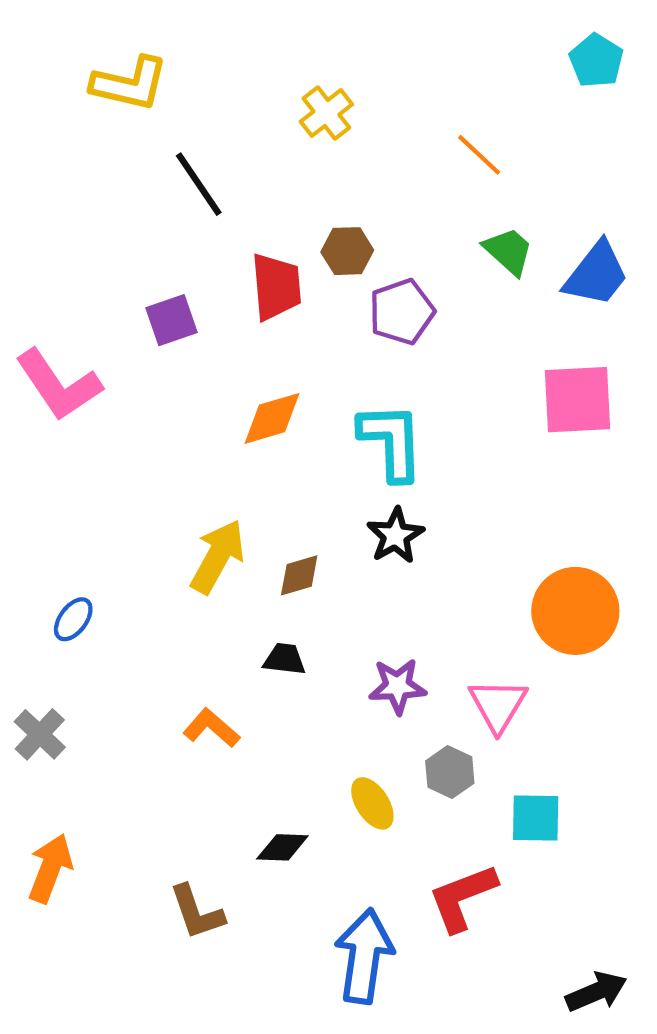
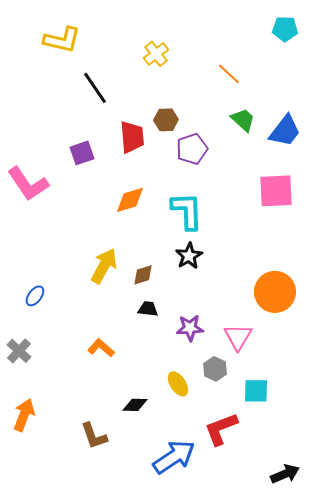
cyan pentagon: (596, 61) -> (285, 29), turned -30
black trapezoid: (285, 659) -> (148, 309), moved
blue arrow: (364, 956) -> (174, 457), turned 48

